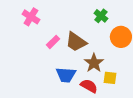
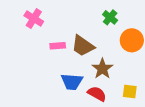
pink rectangle: (53, 42) -> (58, 46), turned 40
yellow square: (110, 78) -> (130, 92), moved

